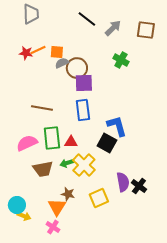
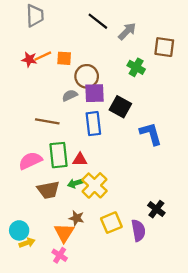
brown square: (146, 30) -> (164, 47), moved
gray semicircle: (62, 63) -> (70, 95), moved
blue L-shape: (117, 126) -> (151, 134), moved
black square: (107, 143) -> (120, 107), moved
purple semicircle: (123, 182) -> (138, 230), moved
yellow arrow: (24, 216) -> (27, 243), turned -40

